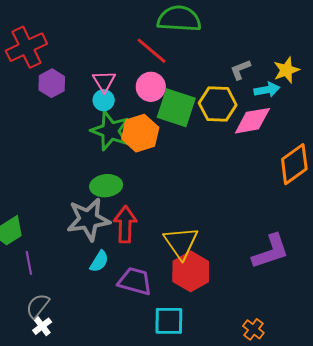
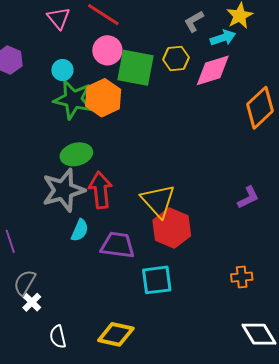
pink triangle: (104, 81) -> (58, 18), moved
yellow hexagon: (218, 104) -> (176, 58), size x0.7
purple L-shape: (271, 251) -> (248, 198), size x0.6
orange cross: (253, 329) -> (242, 277), turned -35

